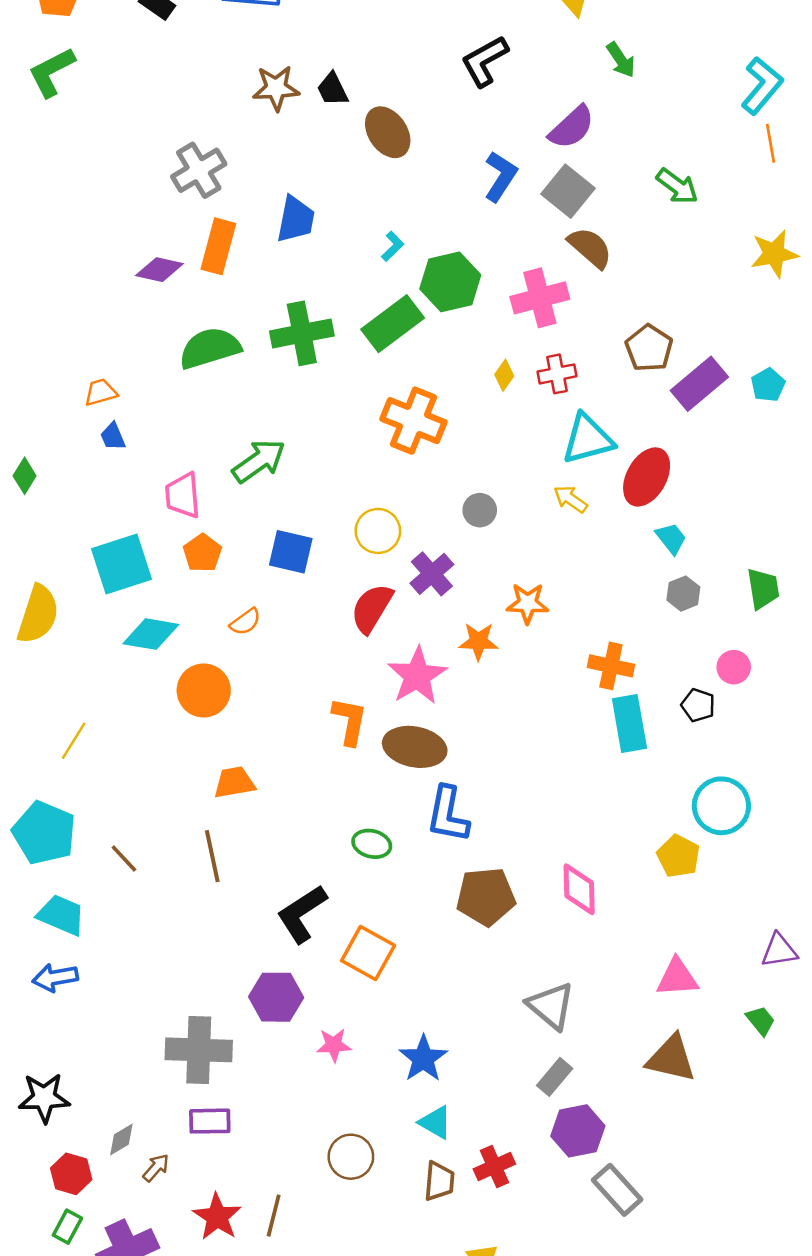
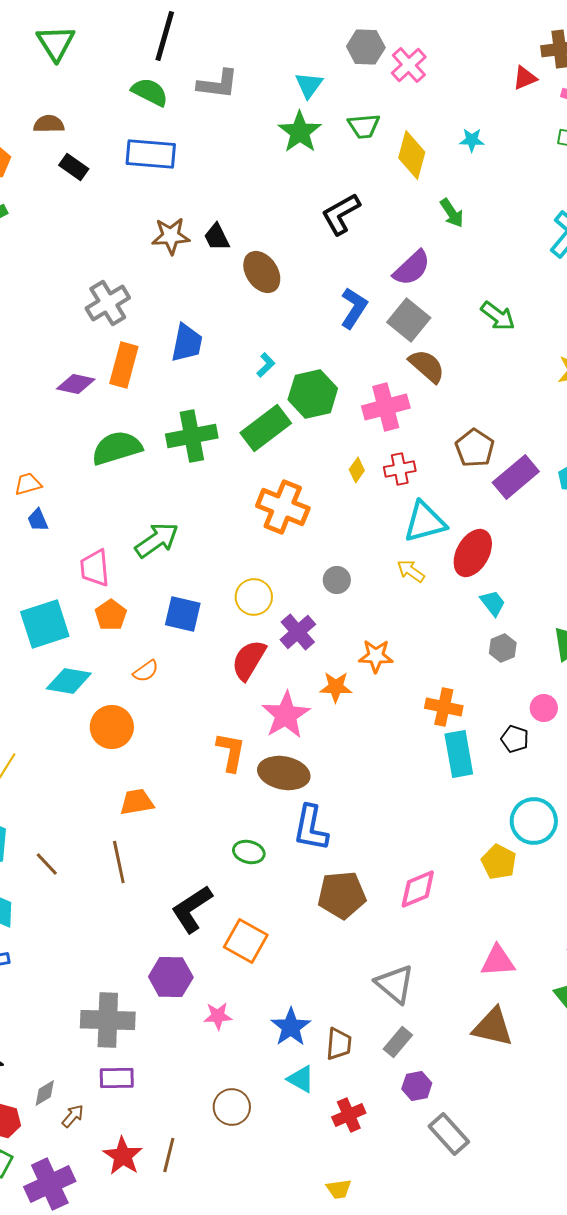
pink diamond: (579, 889) -> (418, 889), turned 69
purple hexagon: (578, 1131) -> (417, 1086), size x0.7
brown trapezoid: (439, 1181) -> (339, 1044), moved

